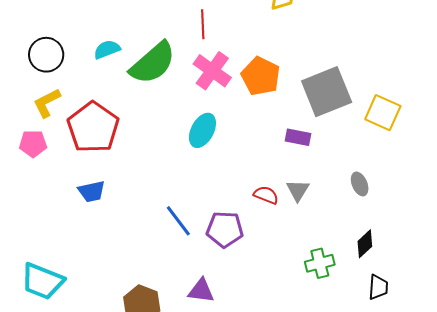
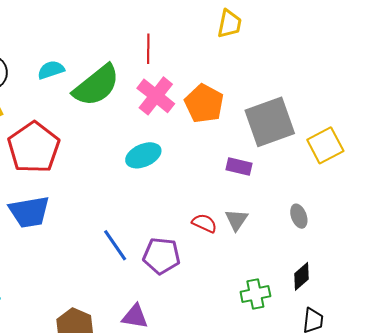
yellow square: (383, 113) -> (325, 145), turned 36
cyan ellipse: (202, 130) -> (143, 155), turned 36
blue trapezoid: (92, 191) -> (29, 212), size x1.5

